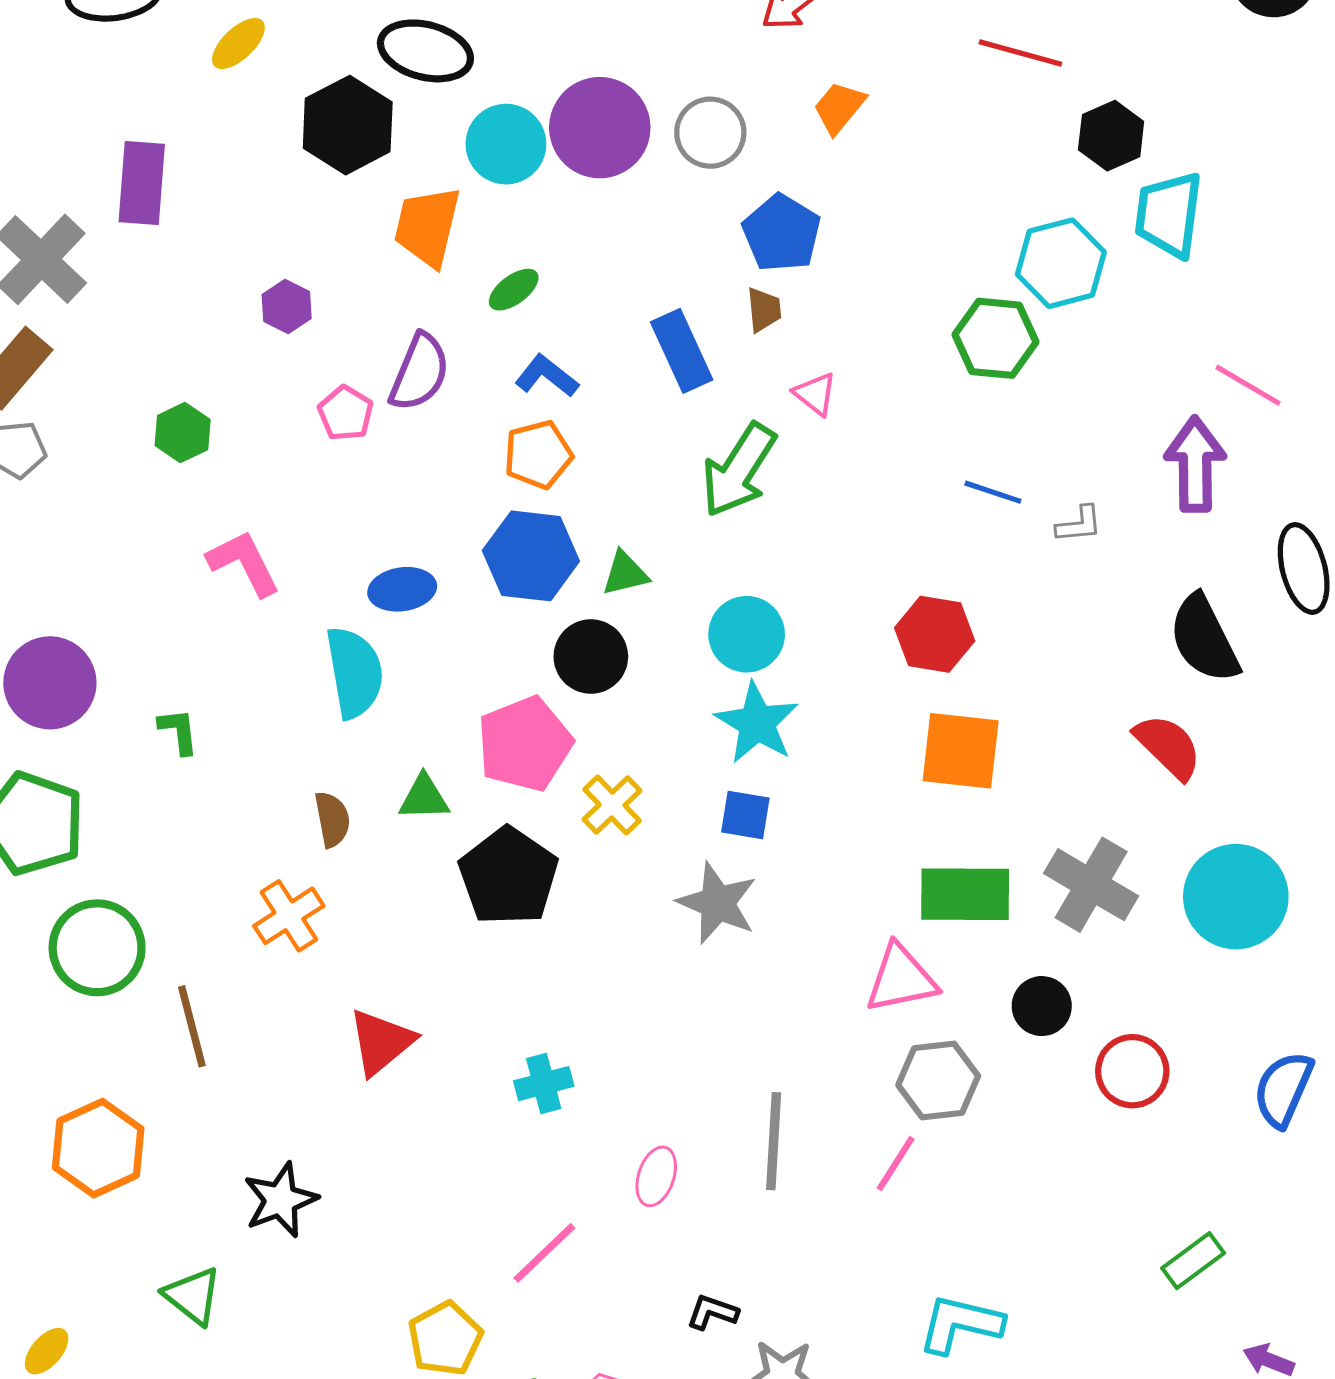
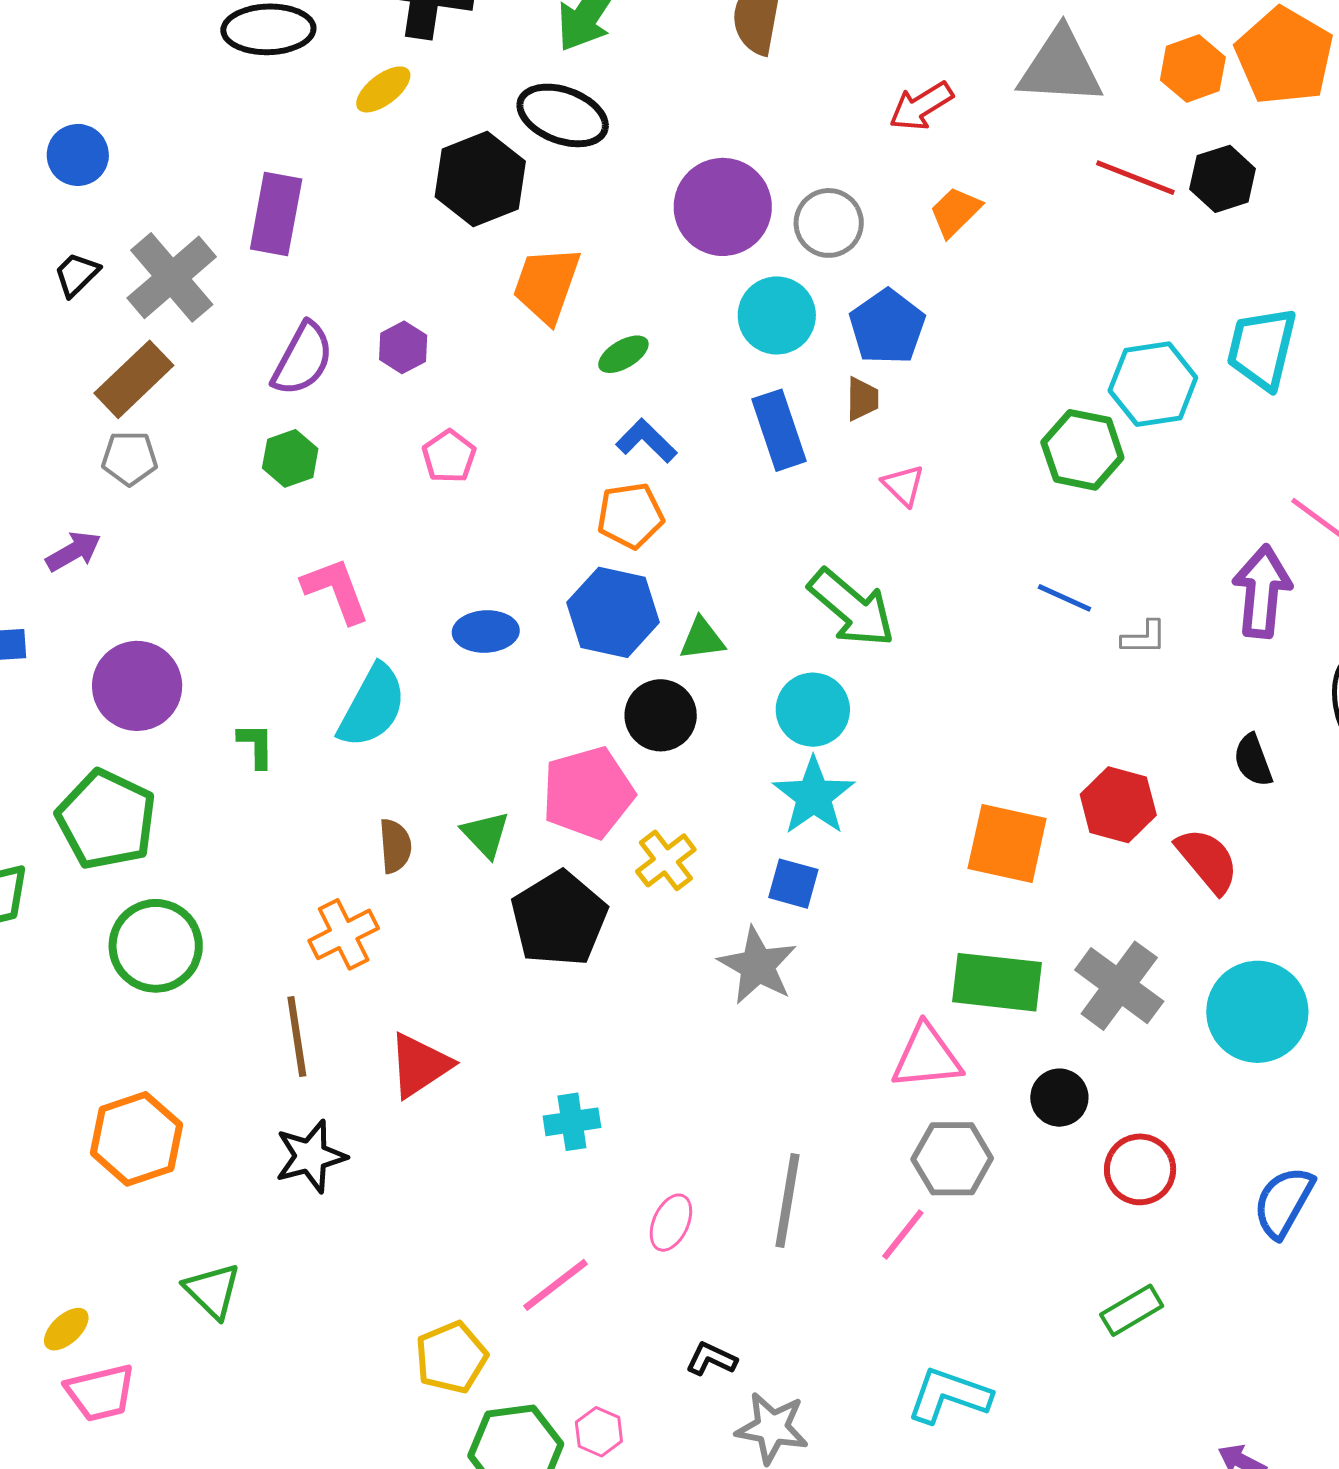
black hexagon: (1111, 136) -> (1223, 179), moved
cyan circle: (506, 144) -> (777, 315), moved
purple semicircle: (420, 372) -> (303, 359), moved
green arrow: (739, 470) -> (852, 608), moved, turned -88
red hexagon: (935, 634) -> (1118, 805), moved
black semicircle: (1204, 639) -> (1253, 760), size x0.6
cyan semicircle: (354, 672) -> (372, 706), moved, turned 32
green triangle: (424, 798) -> (486, 834), turned 42
brown line: (192, 1026) -> (297, 1037), moved
black star: (280, 1200) -> (311, 1156), moved
green rectangle: (1193, 1261) -> (1132, 1310), moved

